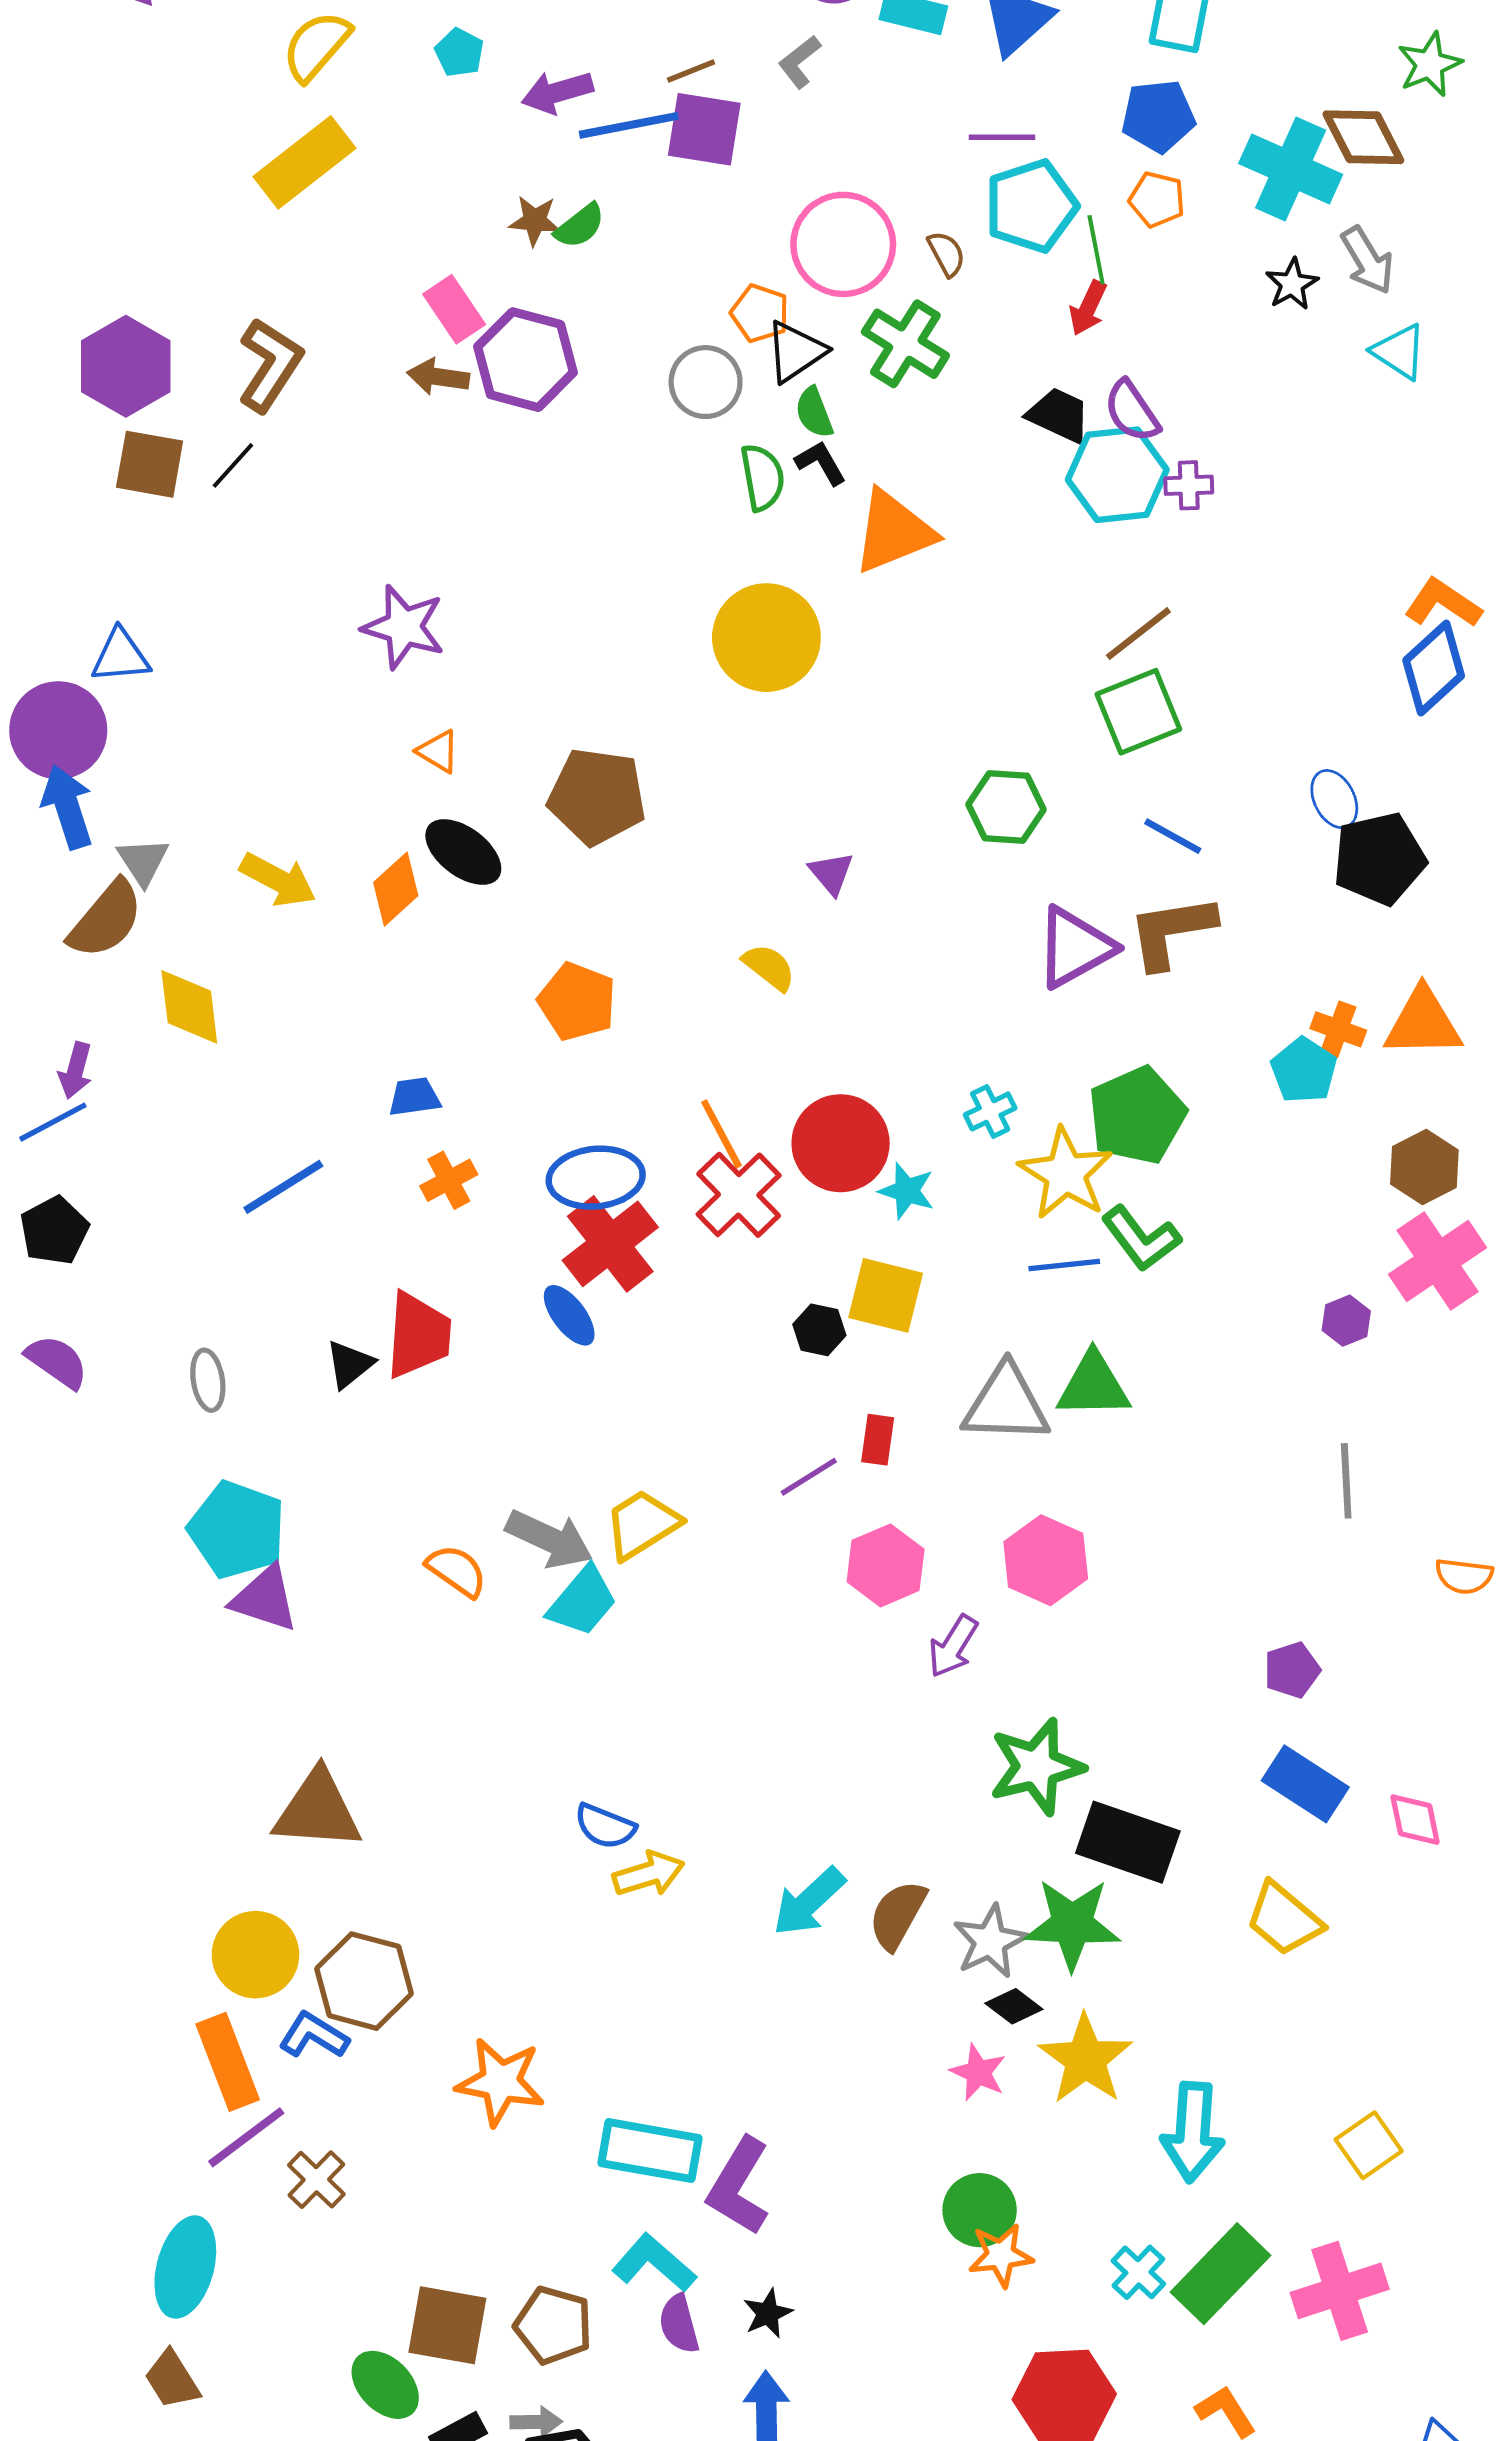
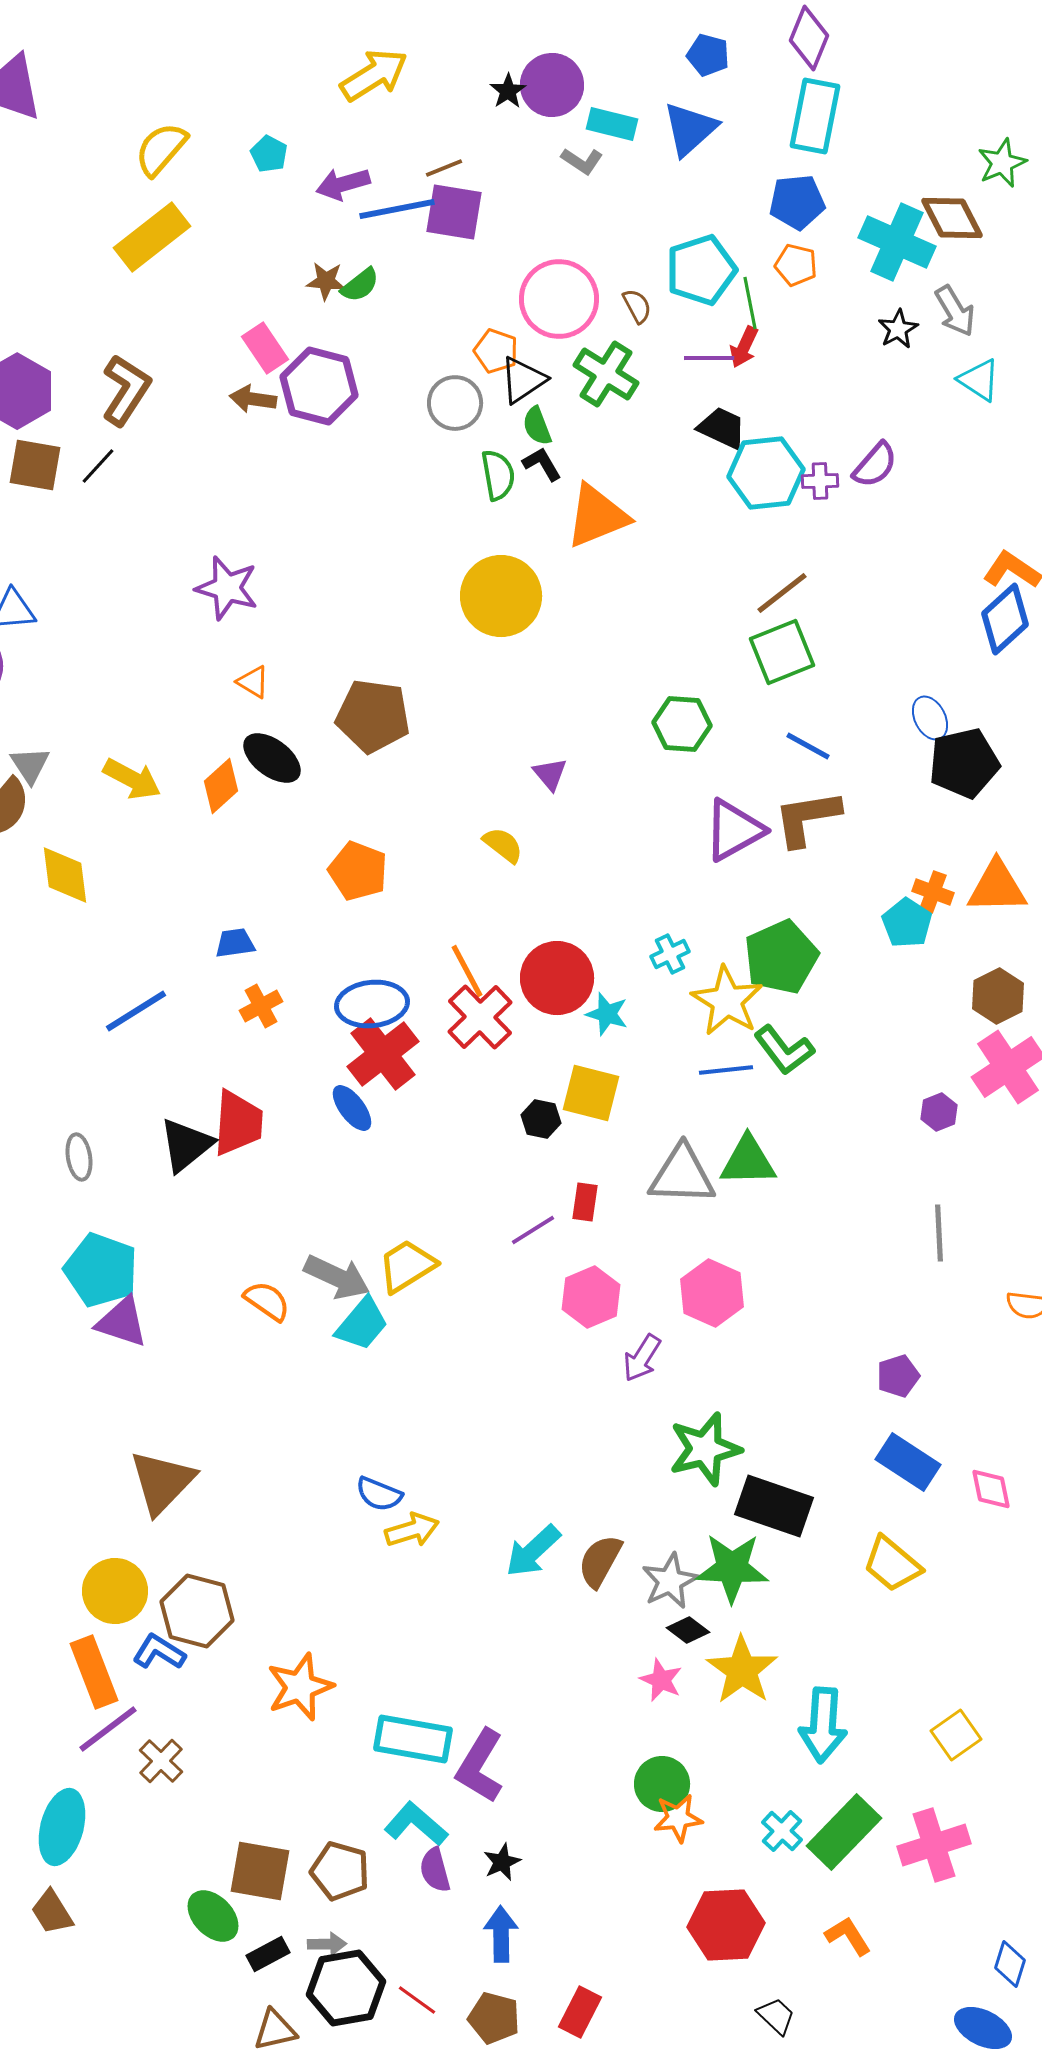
gray L-shape: (800, 62) -> (582, 161), moved, turned -108
purple line: (1002, 137) -> (709, 358), moved
purple semicircle: (1132, 411) -> (875, 465), moved, turned -105
black triangle: (349, 1364) -> (186, 1145), size x1.5
brown triangle: (318, 1810) -> (162, 1482), turned -50
orange star: (500, 2082) -> (300, 1687), turned -30

